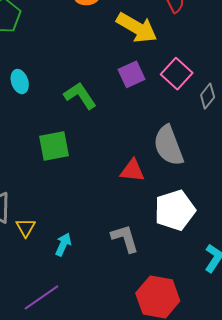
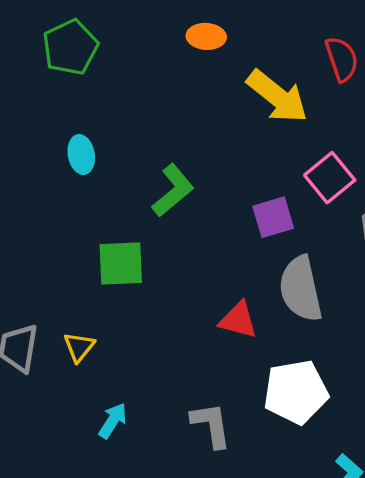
purple square: (131, 74) -> (273, 217), moved
green L-shape: (80, 96) -> (173, 190), turned 76
yellow triangle: (26, 228) -> (79, 347), moved

